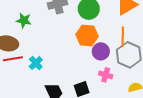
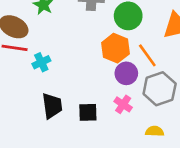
orange line: (123, 37) -> (147, 55), moved, turned -54

